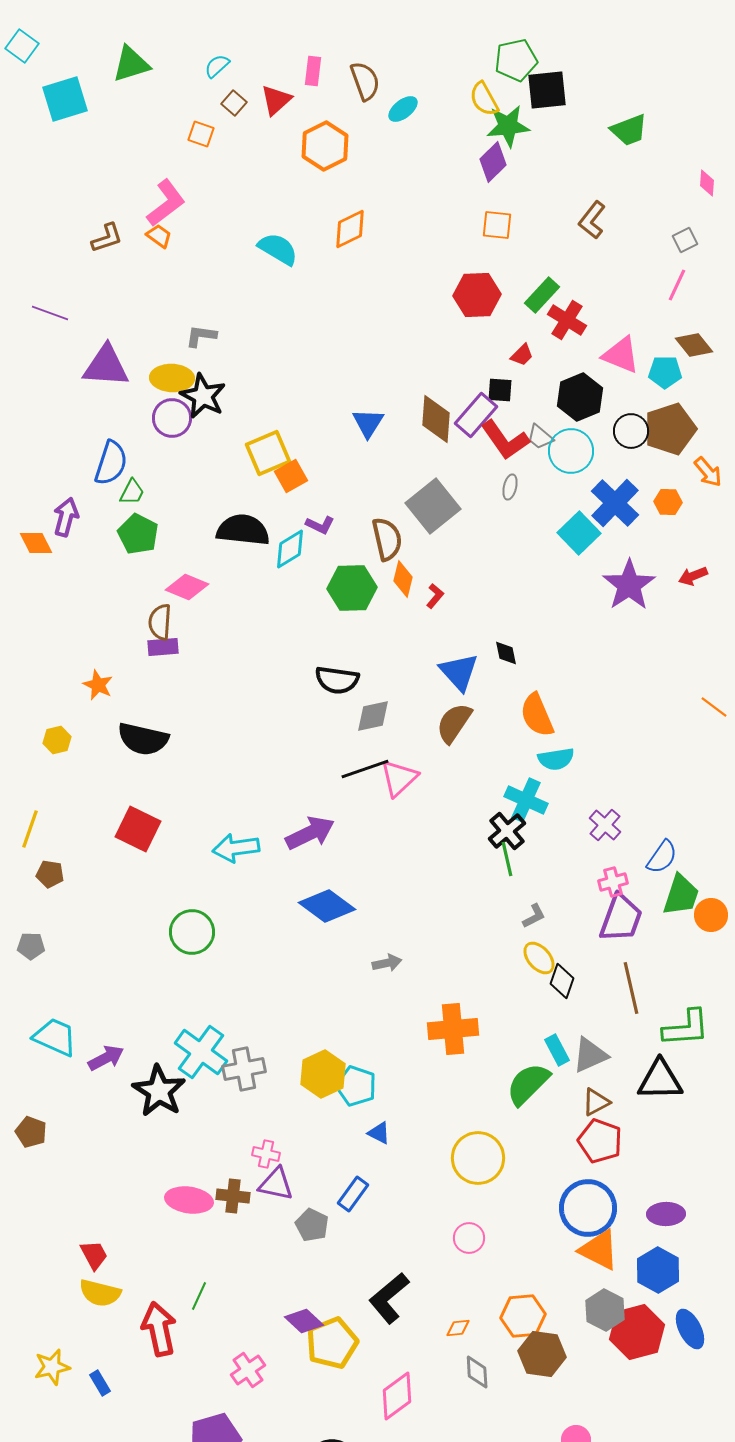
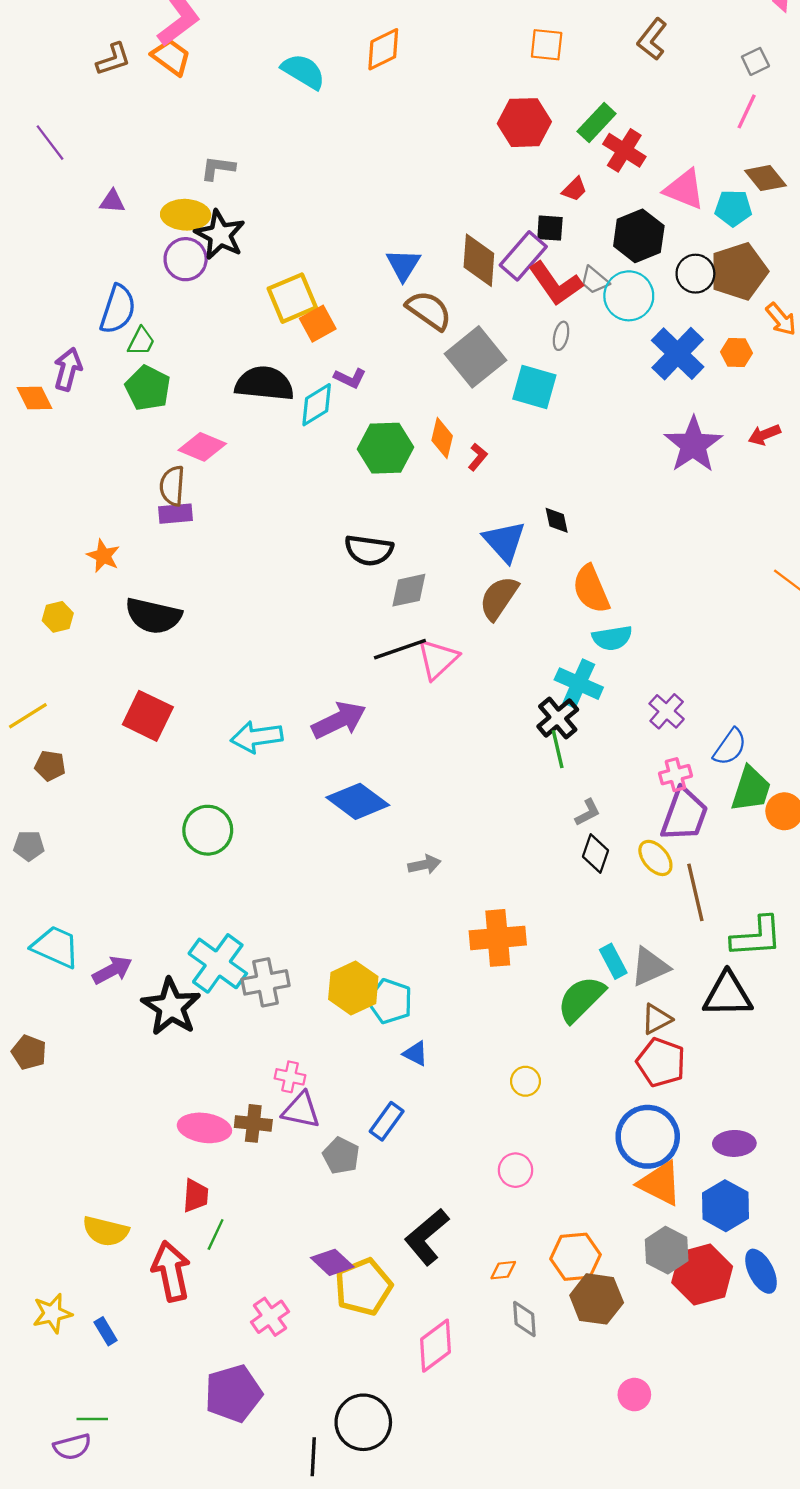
orange trapezoid: (159, 236) -> (171, 57), size x1.4
purple line: (50, 313) -> (50, 143), turned 33
purple triangle: (106, 366) -> (112, 201), size x0.5
cyan square: (579, 533) -> (534, 387), moved, turned -30
brown semicircle: (387, 539) -> (429, 310), moved, turned -42
yellow line: (30, 829) -> (28, 716), turned 39
yellow ellipse: (539, 958) -> (655, 858), moved
black diamond: (562, 981) -> (595, 854), moved
yellow circle: (478, 1158) -> (525, 1081), size x0.5
red trapezoid: (94, 1255) -> (196, 1196), moved, turned 32

